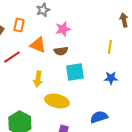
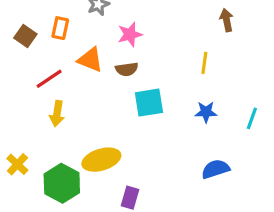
yellow arrow: (38, 79) -> (57, 114), moved
yellow ellipse: (57, 101) -> (101, 160), moved, turned -30
blue semicircle: (99, 117) -> (215, 169), moved

